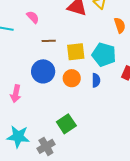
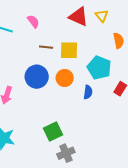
yellow square: (76, 52) -> (69, 50), moved
orange circle: (72, 78) -> (65, 78), moved
gray cross: (46, 146) -> (66, 153), moved

